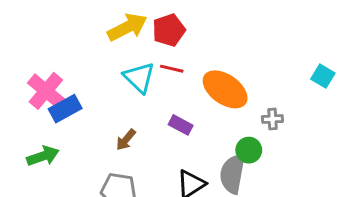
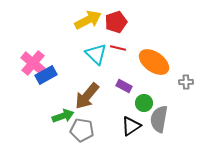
brown arrow: (126, 140) -> (87, 96), size x1.8
green circle: (249, 150) -> (144, 103), moved
green arrow: (43, 156) -> (63, 116), moved

